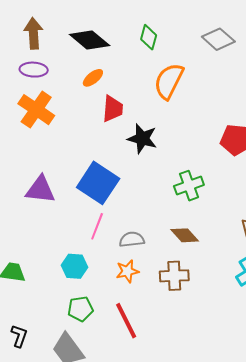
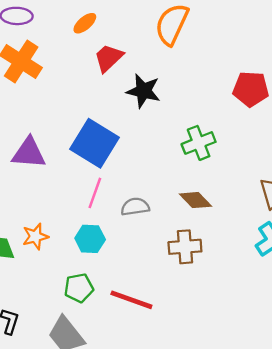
red trapezoid: (113, 109) -> (108, 58), turned -136
cyan hexagon: (74, 266) -> (90, 239), moved
orange star: (127, 271) -> (35, 236), moved
red line: (126, 321) -> (131, 300), turned -42

